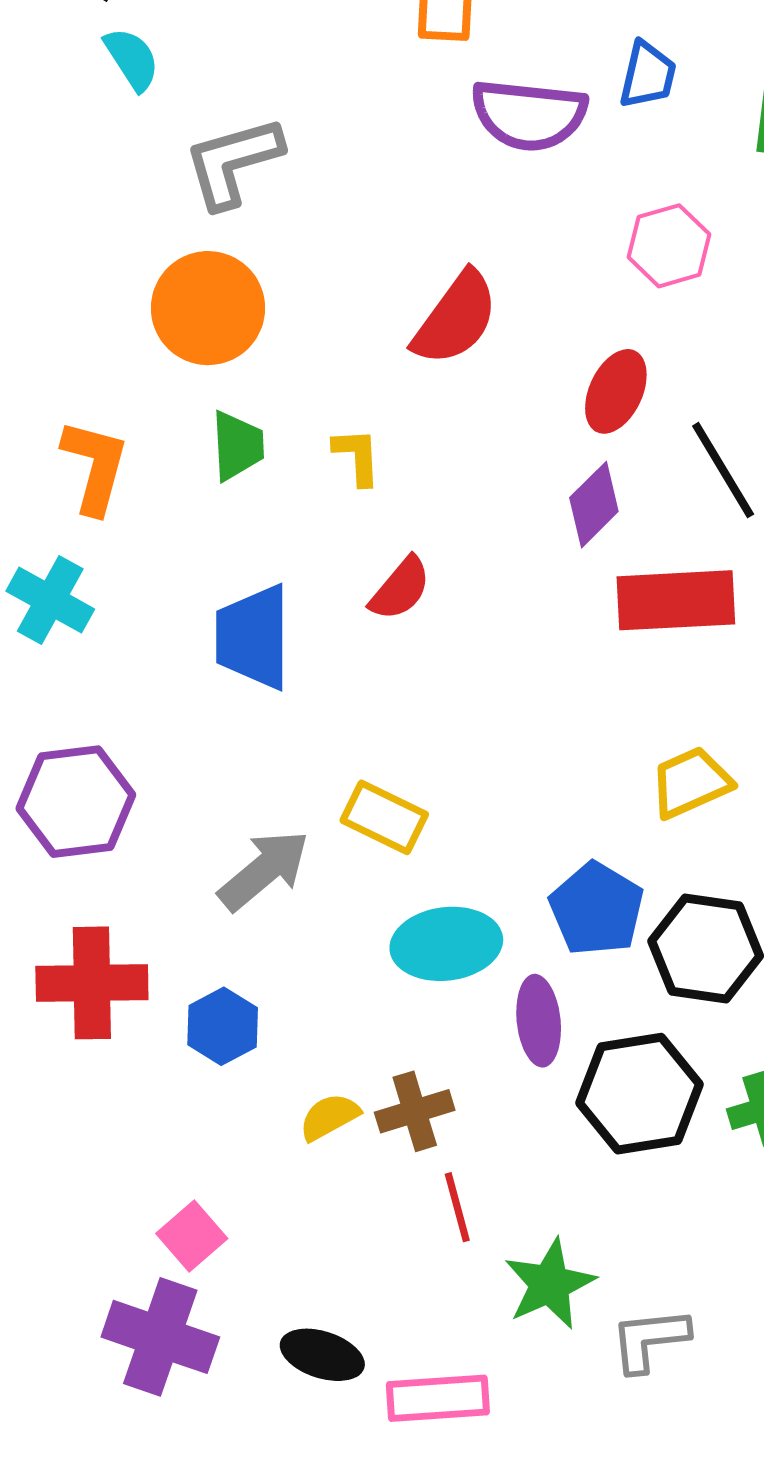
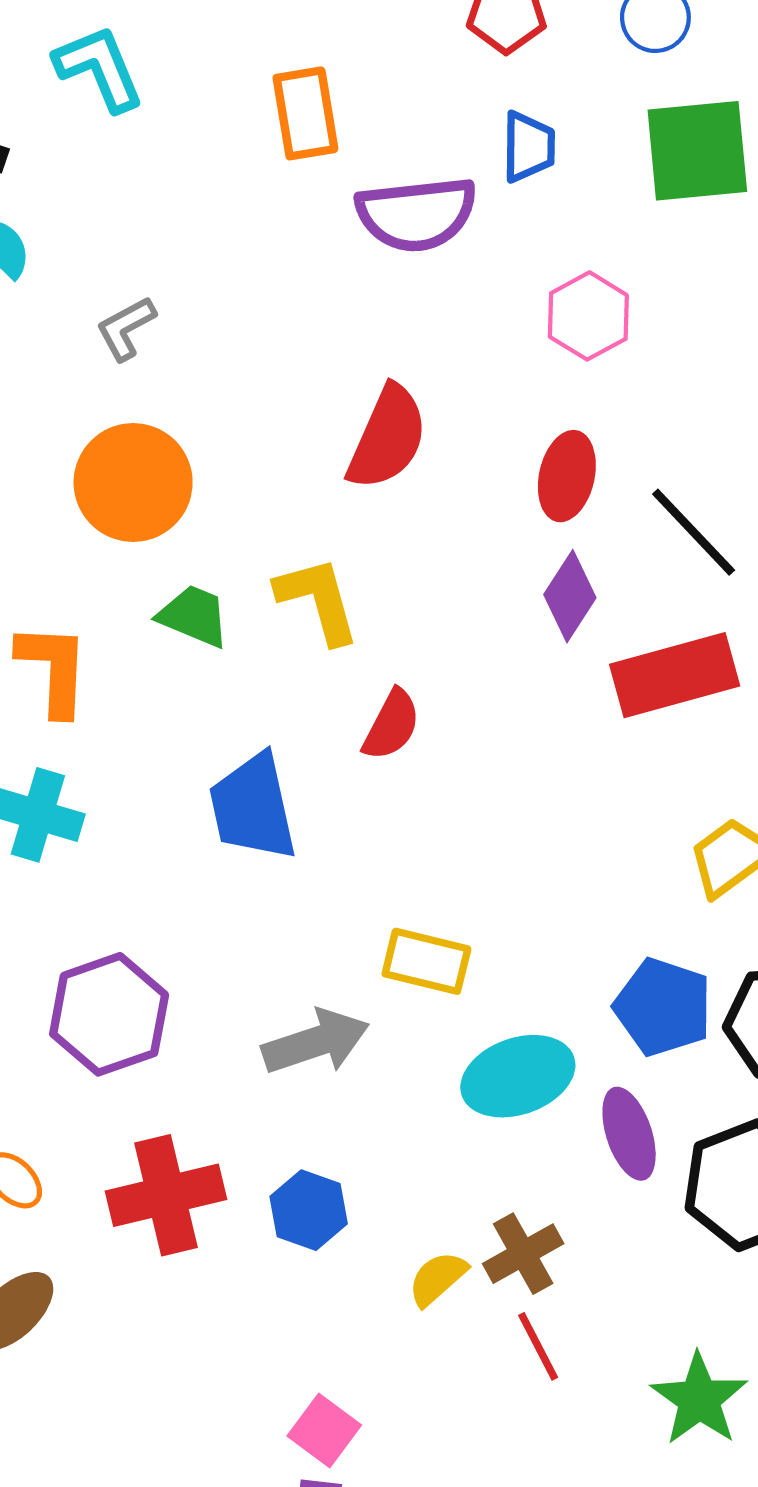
gray L-shape: (233, 162) -> (126, 328), size x0.6
green trapezoid: (237, 446) -> (194, 616), turned -52
yellow L-shape: (357, 456) -> (318, 600), size x1.5
gray arrow: (264, 870) -> (316, 1042), turned 34
red line: (457, 1207) -> (538, 1346), moved

